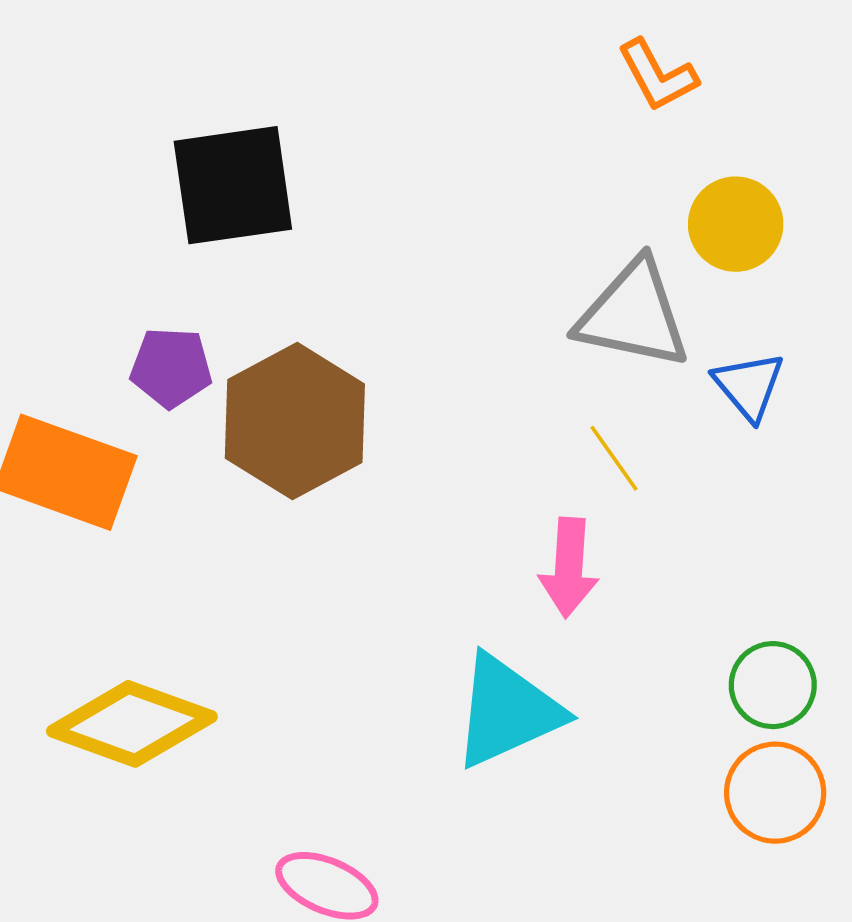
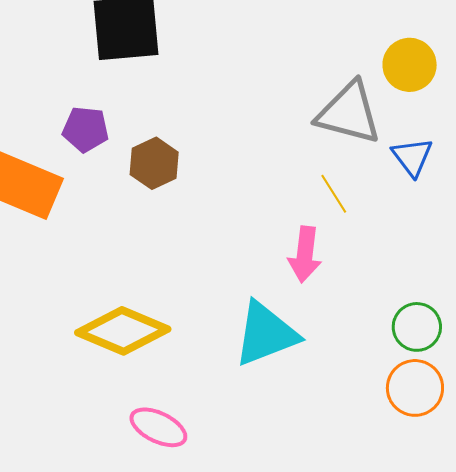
brown hexagon: (295, 421) -> (154, 163), size x0.6
yellow diamond: (132, 724) -> (123, 331), moved

